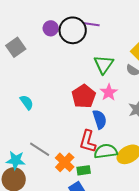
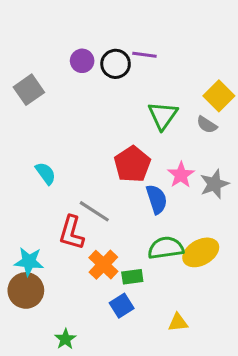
black circle: (73, 30) -> (116, 64), size x0.7
pink star: (109, 92) -> (181, 175), moved
red L-shape: (88, 141) -> (71, 233), moved
gray line: (40, 149) -> (94, 211), moved

